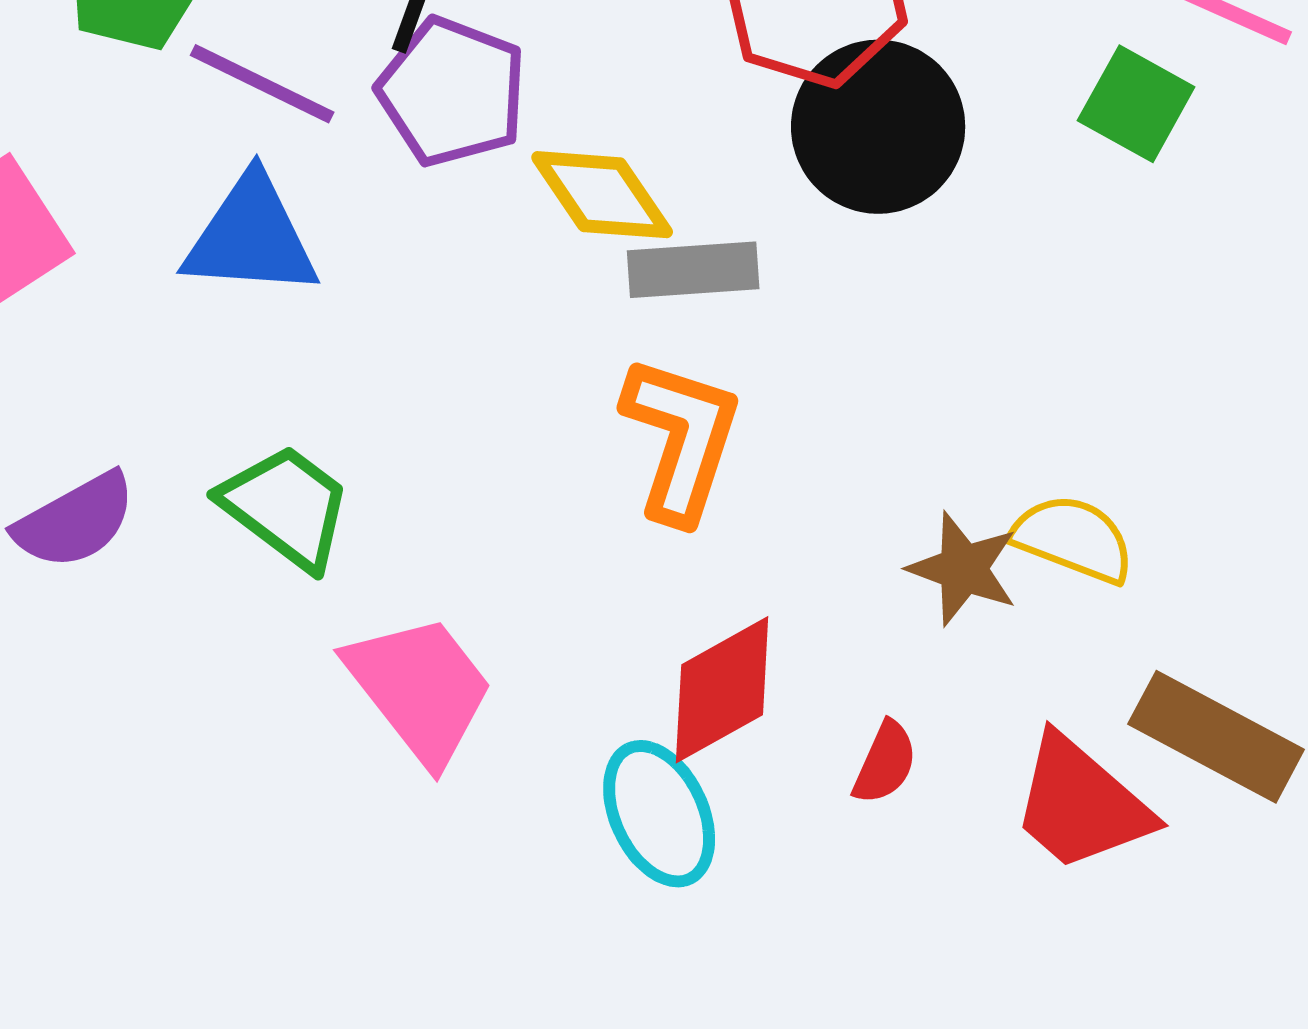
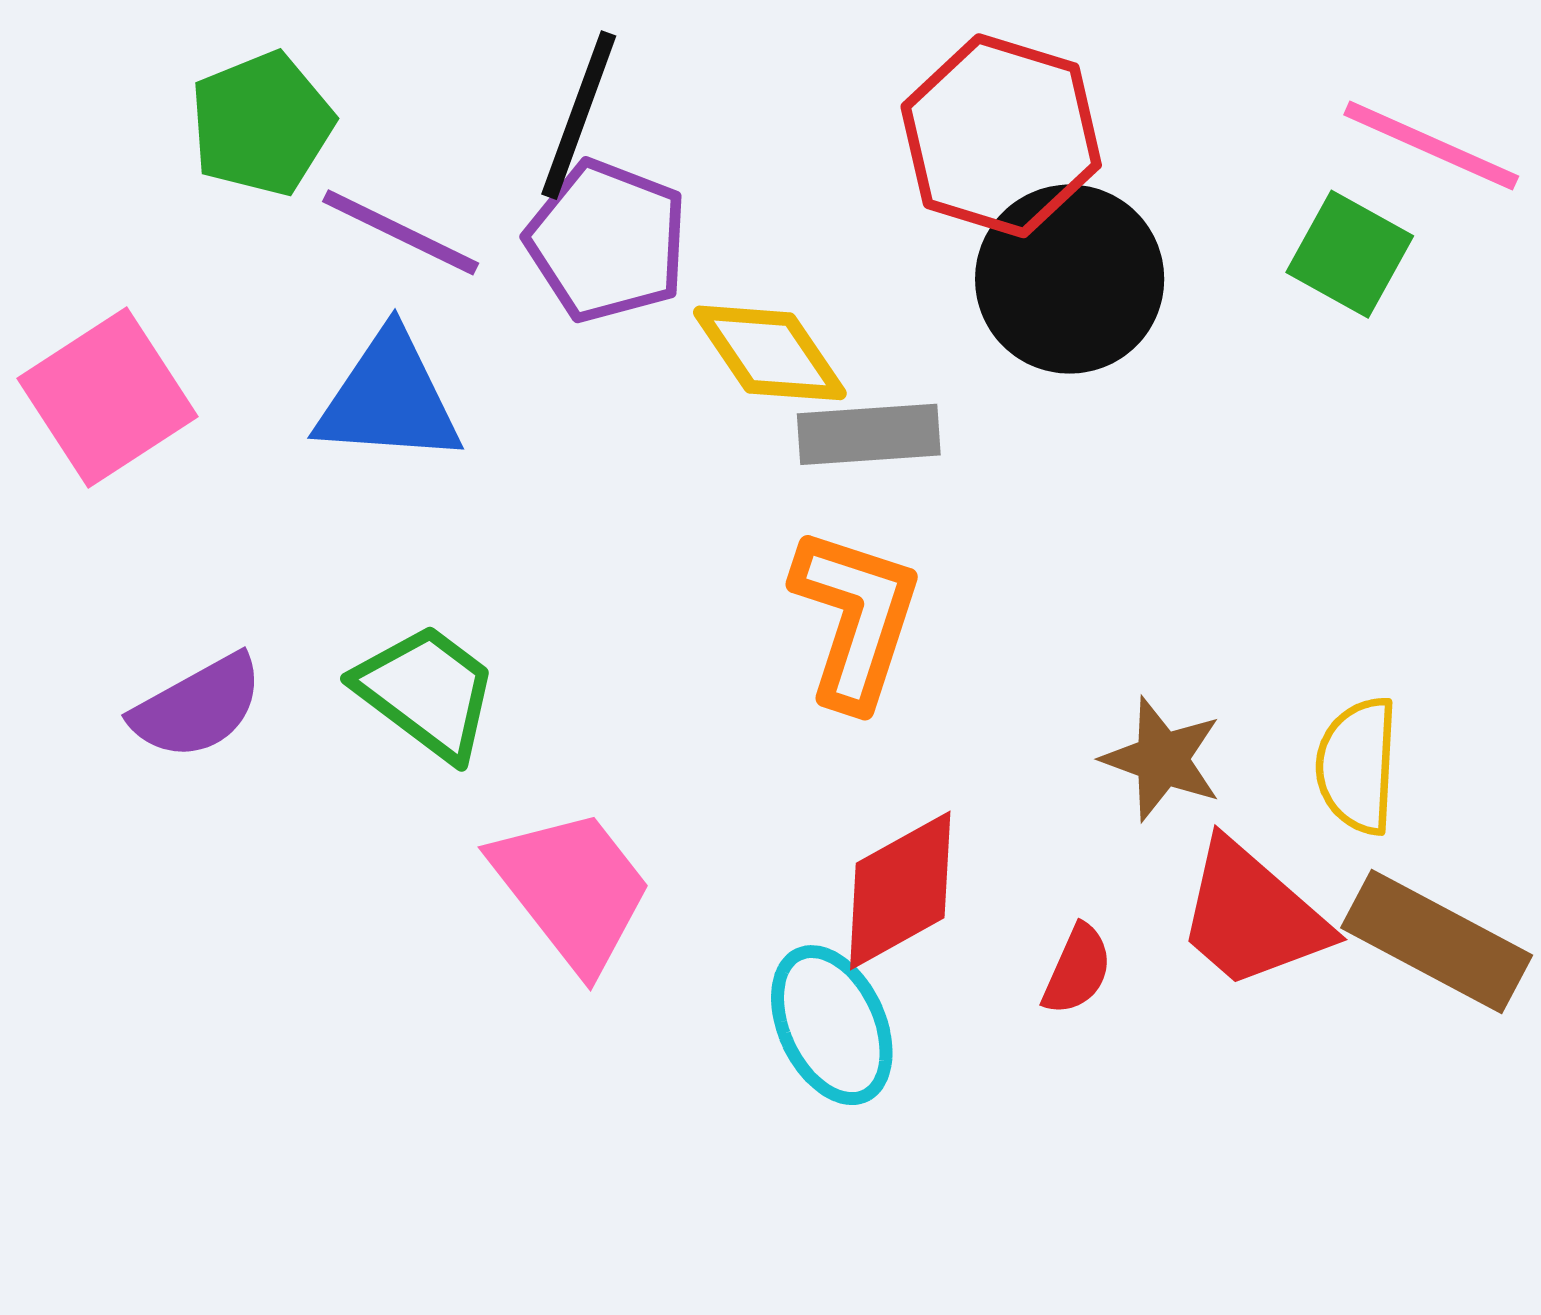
yellow semicircle: (1073, 539) -> (1357, 766), moved, turned -108
red trapezoid: (1081, 804) -> (1252, 915), moved

